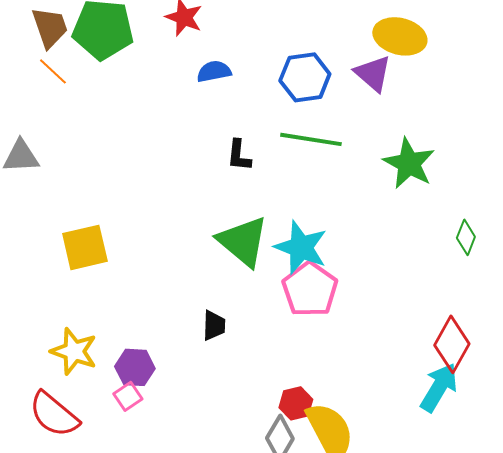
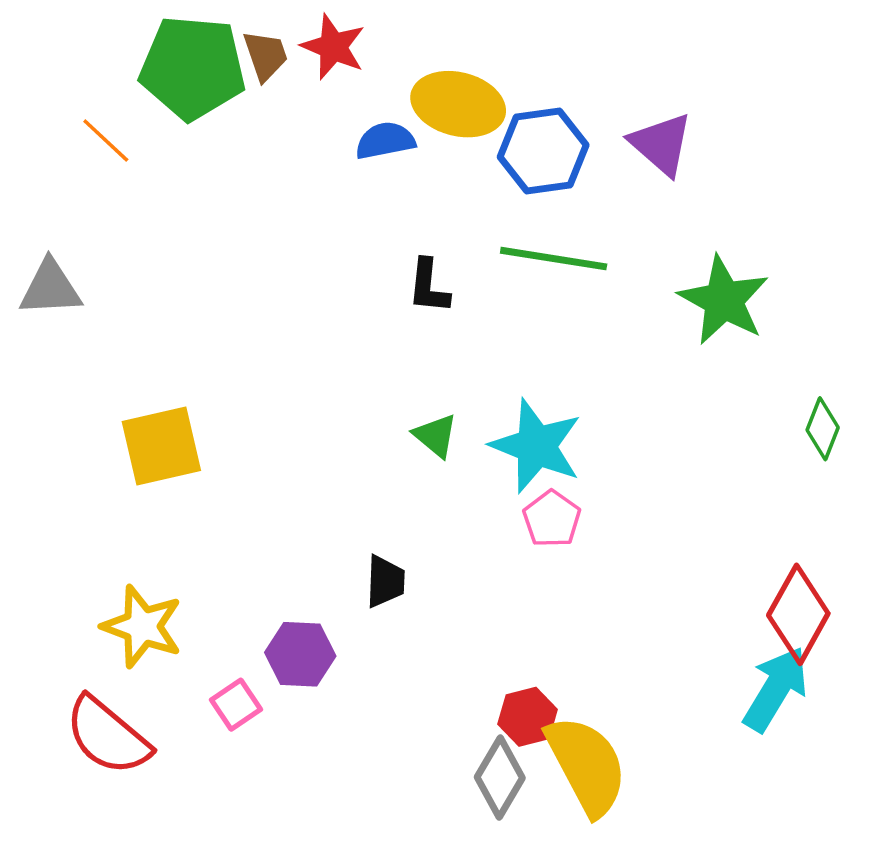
brown trapezoid: (50, 27) -> (266, 56), moved, size x0.7
yellow ellipse: (400, 36) -> (458, 104), moved
green triangle: (243, 241) -> (436, 436), size x0.5
pink pentagon: (310, 289) -> (552, 519), size x0.6
purple hexagon: (135, 367) -> (300, 654), moved

